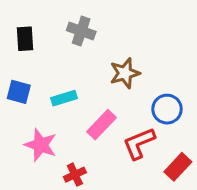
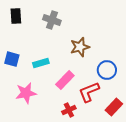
black rectangle: (25, 39) -> (16, 16), moved
pink star: (41, 145) -> (26, 93), turned -30
red cross: (75, 175) -> (69, 110), moved

